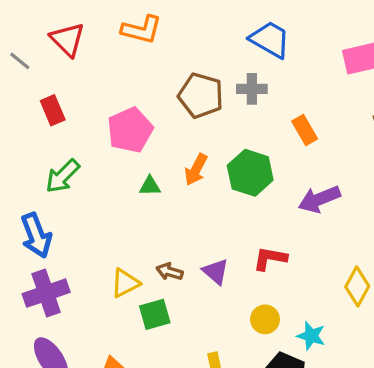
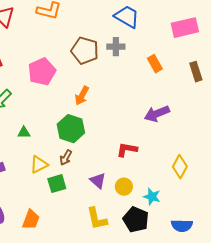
orange rectangle: (305, 130) -> (155, 64), moved
green hexagon: (250, 173) -> (71, 129), moved
green triangle: (150, 186) -> (24, 133), moved
brown arrow: (170, 272) -> (66, 158), turned -77
purple triangle: (216, 272) -> (98, 181), moved

